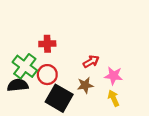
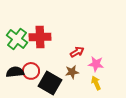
red cross: (47, 44) -> (40, 37), size x1.5
green cross: (25, 66) -> (17, 39), moved
red circle: (47, 75) -> (31, 71), moved

